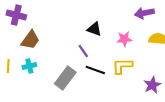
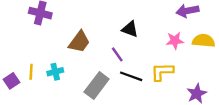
pink star: (124, 39) -> (175, 41), moved
brown trapezoid: (30, 40) -> (79, 42), moved

